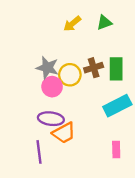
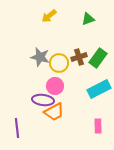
yellow arrow: (72, 24) -> (49, 16), moved
green rectangle: (116, 69) -> (98, 58), turned 36
pink circle: (52, 87) -> (55, 86), moved
purple line: (39, 152) -> (17, 128), moved

